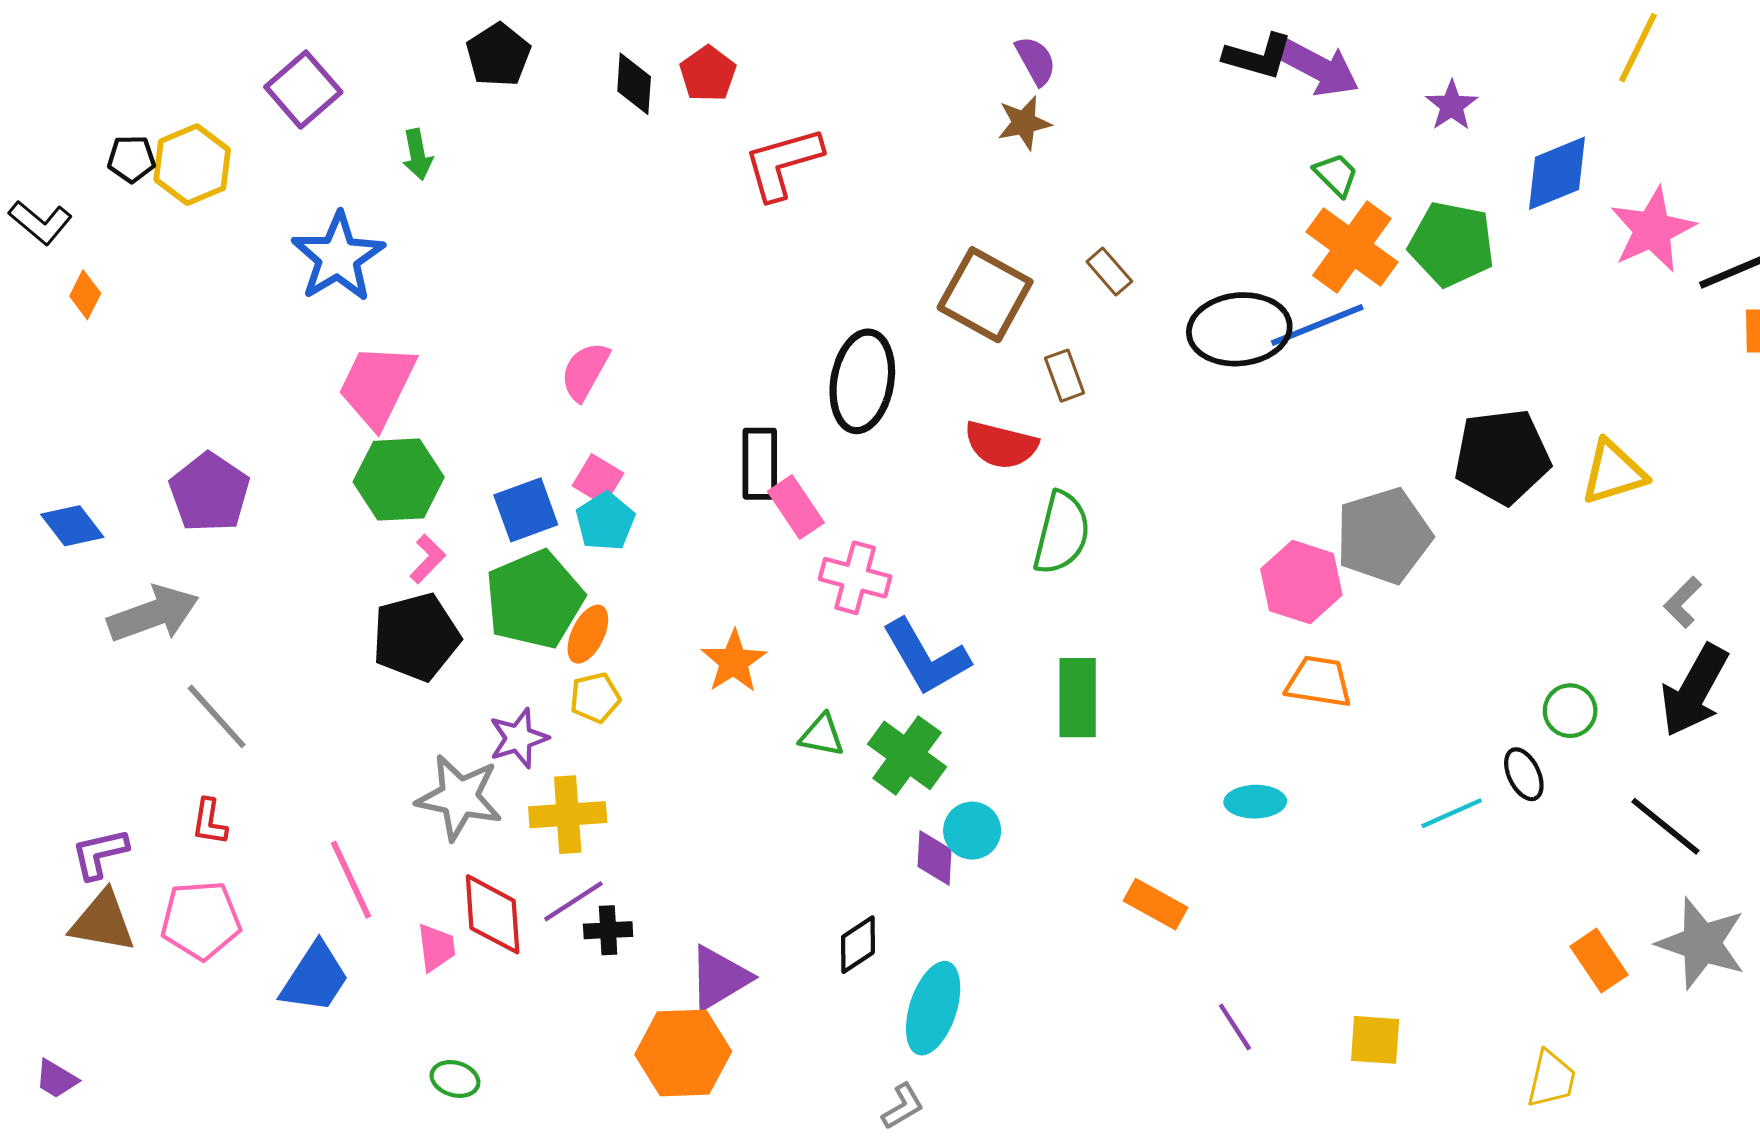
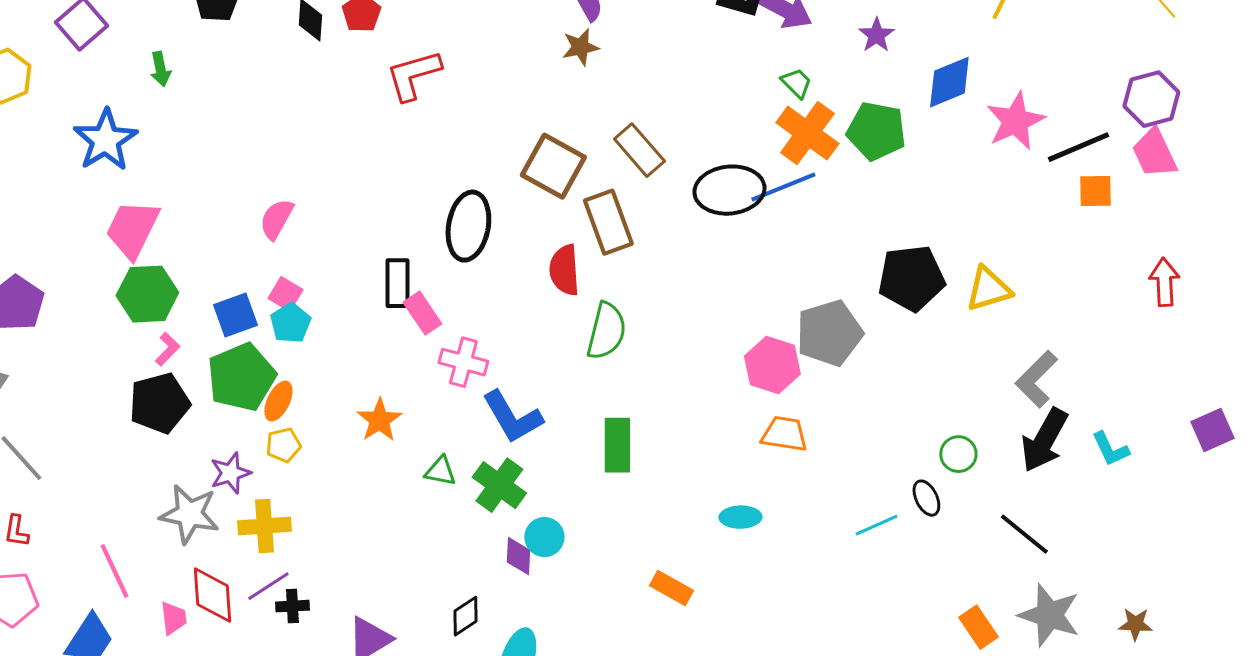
brown rectangle: (1109, 272) -> (639, 150), size x1.6
brown rectangle: (1065, 376) -> (608, 222), size x1.8
red semicircle: (1001, 445) -> (564, 270), turned 72
gray L-shape: (1683, 602) -> (1036, 379), size x1.6

